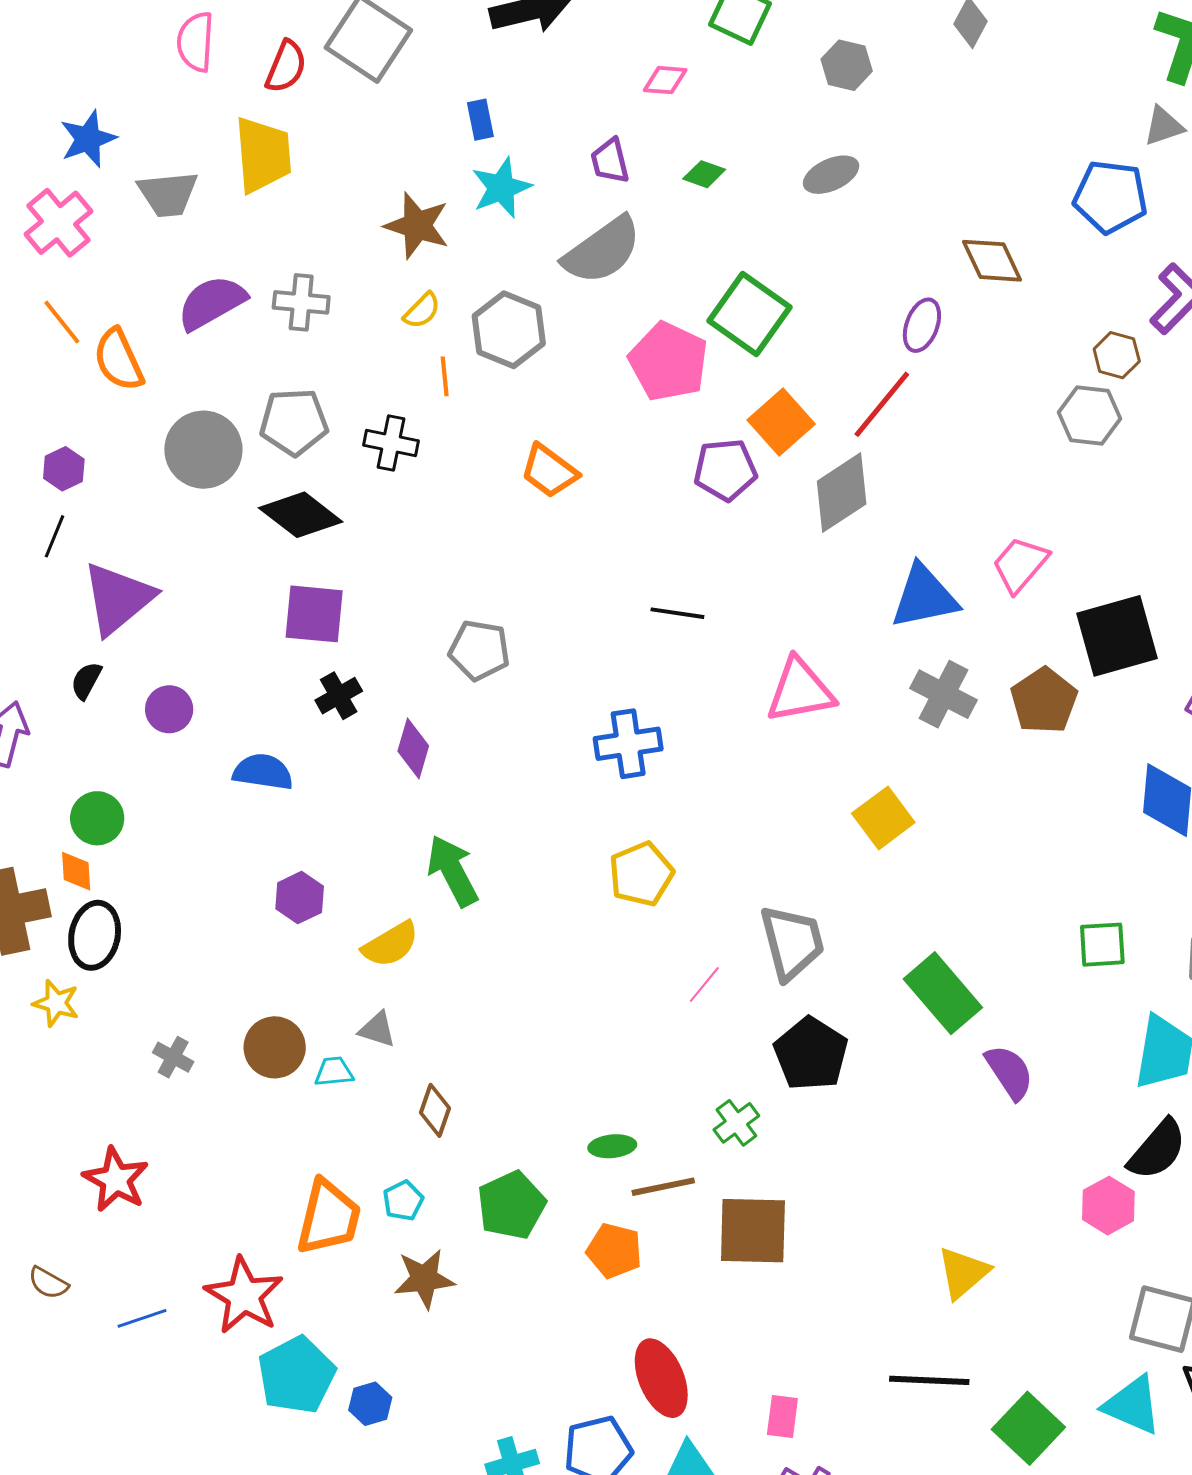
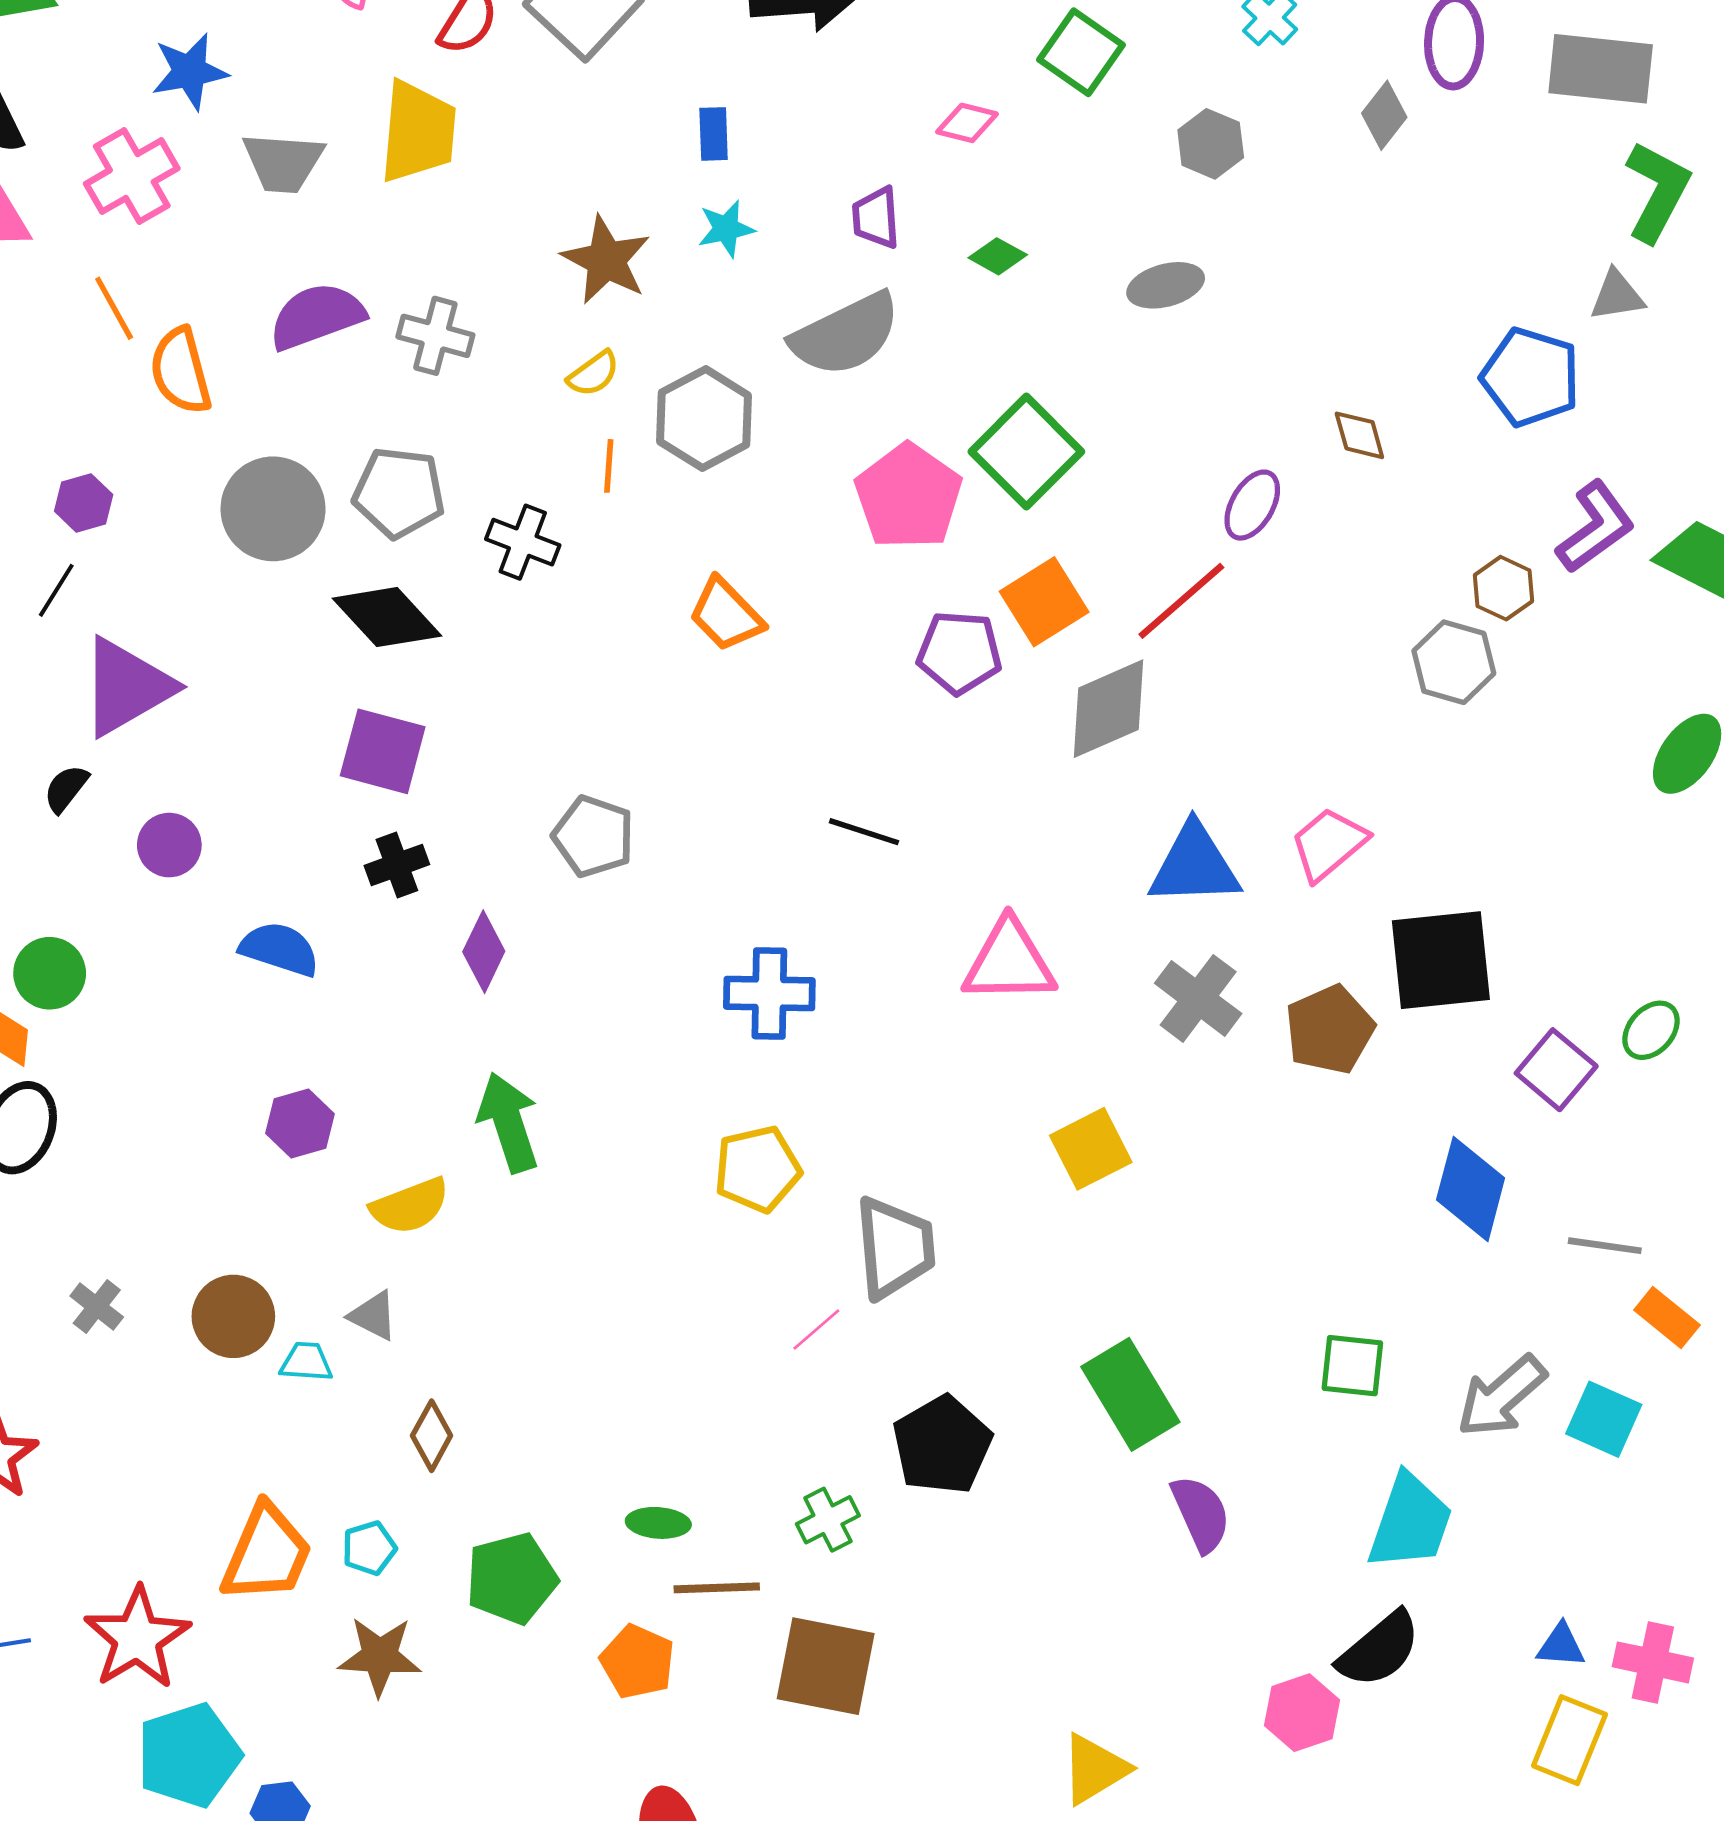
cyan star: (501, 188) -> (726, 229), size x0.7
brown diamond: (992, 261) -> (1359, 435), size x0.7
gray trapezoid: (792, 942) -> (895, 1247), moved

